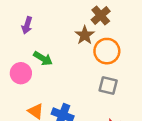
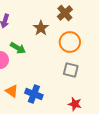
brown star: (85, 35) -> (41, 28), moved

